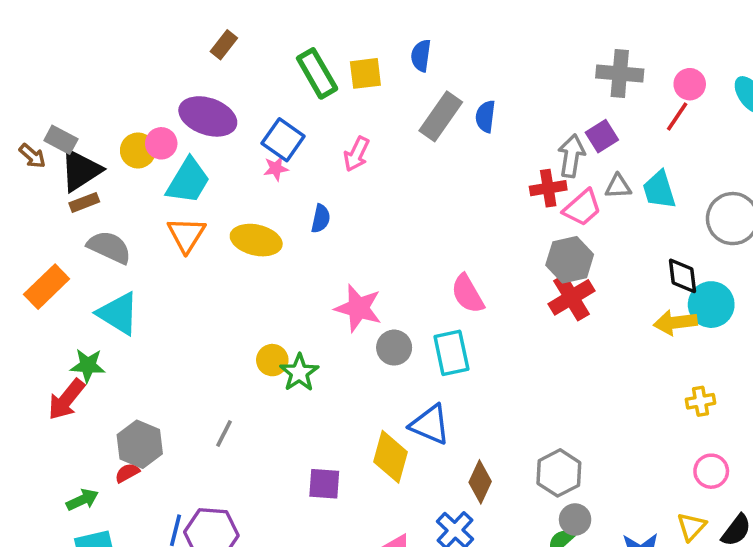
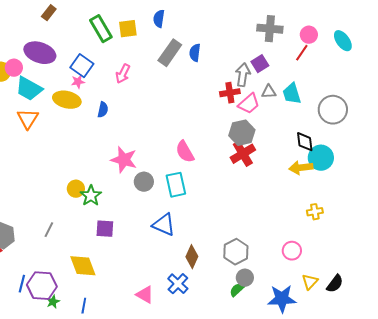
cyan trapezoid: (188, 181) -> (29, 89), turned 88
yellow ellipse: (256, 240) -> (67, 100), moved
yellow diamond: (391, 457) -> (83, 266), moved, turned -36
pink circle: (711, 471) -> (292, 251), moved
purple square: (324, 484) -> (105, 229), moved

